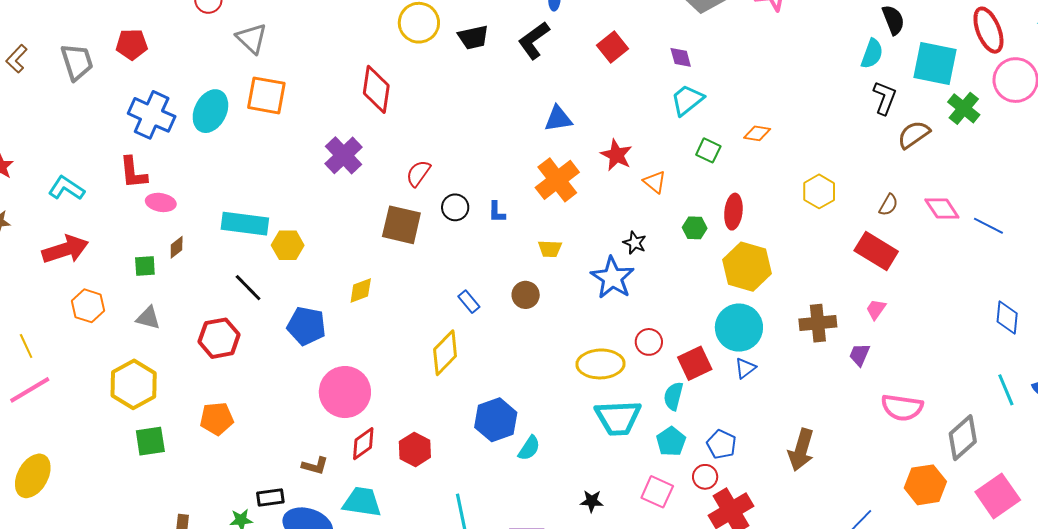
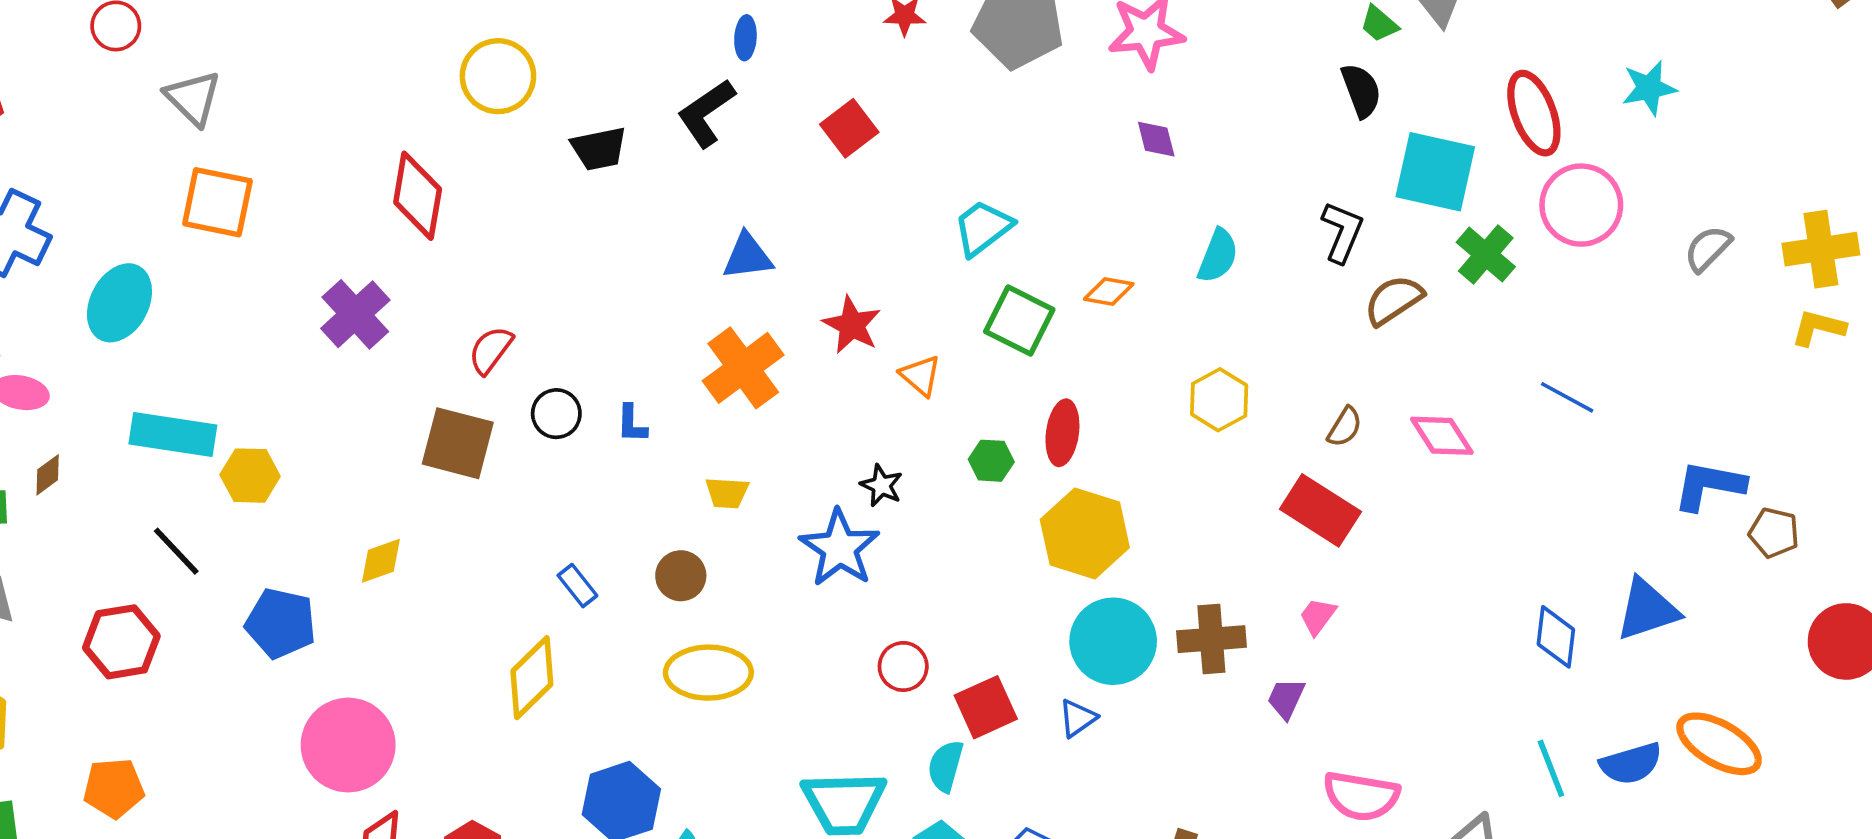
black trapezoid: (473, 37) -> (599, 149), moved
cyan semicircle: (872, 54) -> (1218, 256), moved
purple diamond: (681, 57) -> (1156, 139), moved
cyan ellipse: (210, 111) -> (119, 303), moved
green square: (708, 150) -> (1019, 320), size x1.5
blue line: (988, 226) -> (1567, 397), moved
cyan circle: (739, 328) -> (1113, 641), moved
yellow ellipse: (600, 364) -> (708, 673), moved

